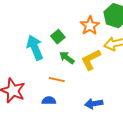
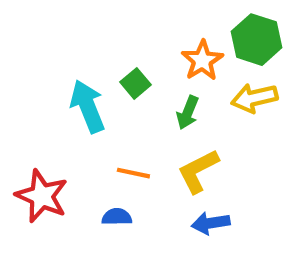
green arrow: (67, 58) -> (188, 113), moved, turned -105
yellow L-shape: (91, 60) -> (198, 171), moved

